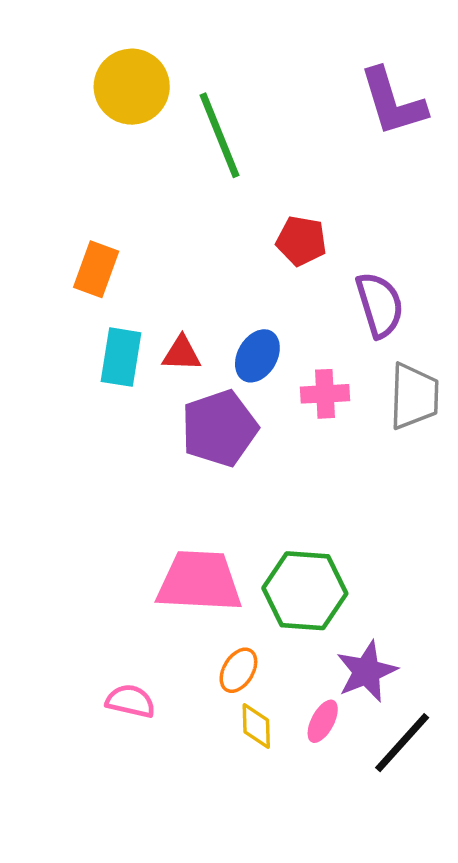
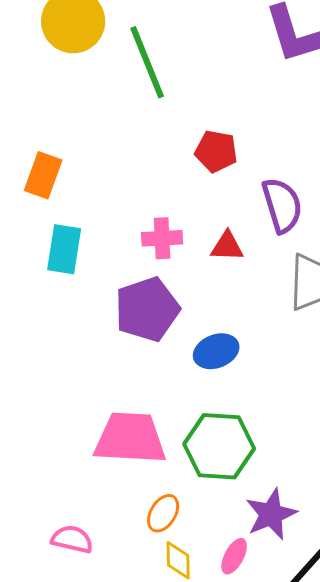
red triangle: (182, 354) -> (227, 246), moved
blue ellipse: (257, 356) -> (216, 351), moved, turned 39
pink cross: (325, 394) -> (162, 238), moved

